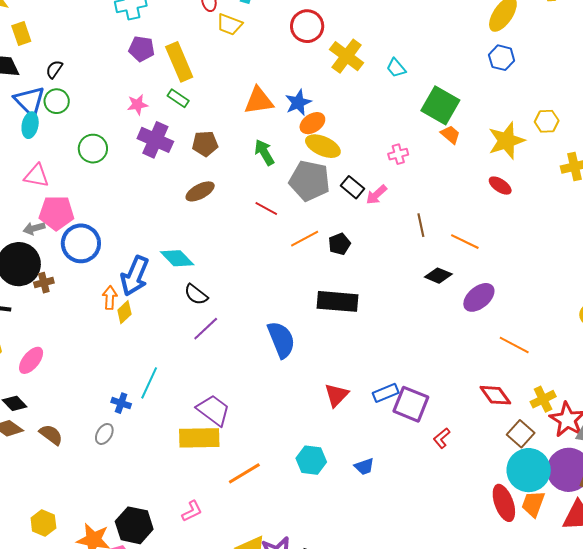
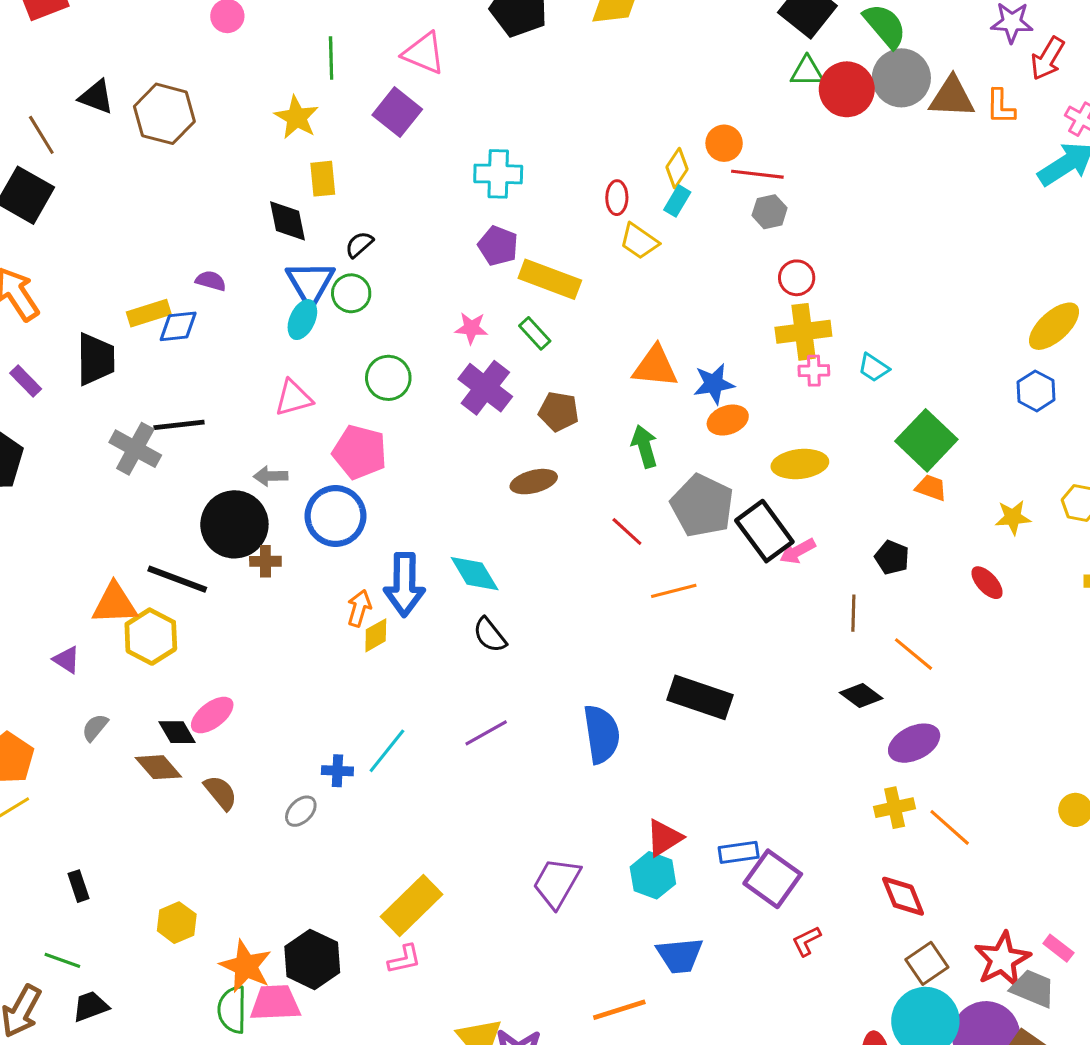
red circle: (307, 26) -> (797, 278), moved, size x0.7
yellow cross: (347, 56) -> (803, 332), turned 32
yellow rectangle: (179, 62) -> (550, 279), turned -60
cyan trapezoid: (396, 68) -> (874, 368), turned -30
orange trapezoid: (450, 135) -> (931, 488), turned -35
yellow star: (506, 141) -> (1013, 517), size x0.6
yellow ellipse: (323, 146) -> (800, 464), moved, turned -44
pink cross: (398, 154) -> (814, 371), moved
pink triangle: (36, 176) -> (293, 398), turned -40
black rectangle: (352, 187) -> (764, 531), size x1.6
pink pentagon: (57, 213) -> (360, 452), moved
black pentagon: (339, 244) -> (892, 557), moved, turned 30
blue arrow: (135, 276) -> (404, 585), turned -36
purple line: (206, 329) -> (486, 733), moved
pink ellipse: (31, 360) -> (212, 715), moved
yellow cross: (543, 399) -> (895, 808), moved
blue cross: (121, 403) -> (337, 771), turned -30
purple trapezoid: (213, 410) -> (557, 883), moved, turned -111
yellow rectangle: (199, 438) -> (412, 906), moved, turned -57
cyan hexagon: (311, 460) -> (653, 875), moved
blue trapezoid: (364, 467) -> (680, 955), size x1.5
orange line: (244, 473) -> (619, 1010), moved

